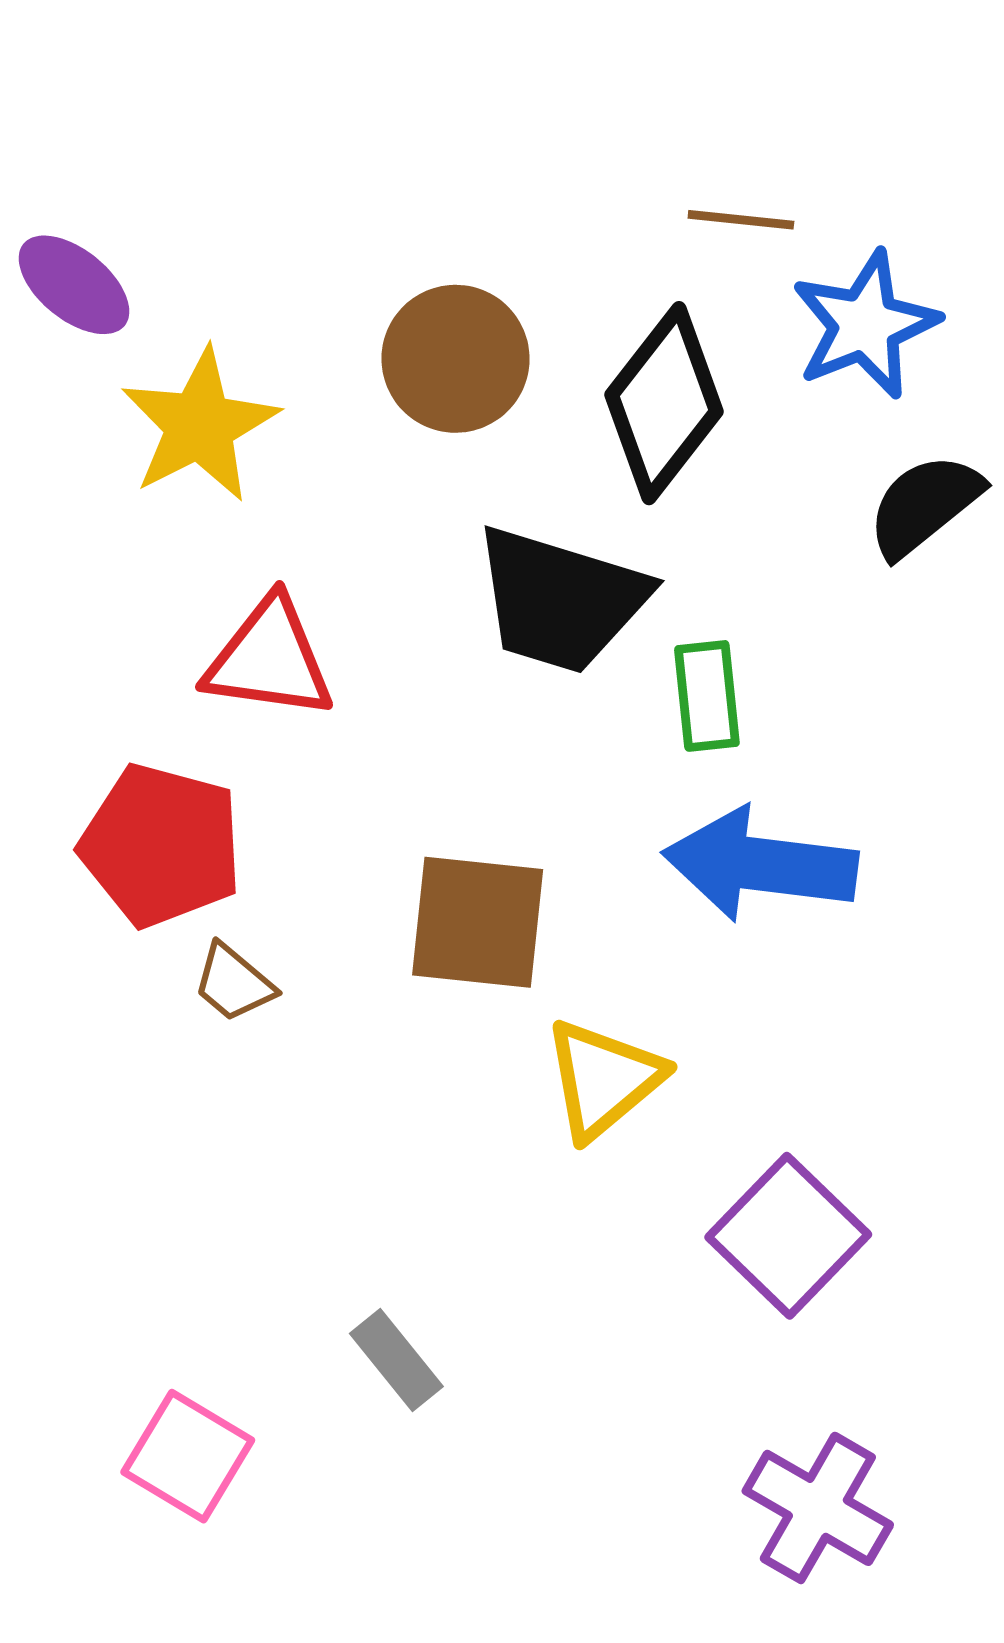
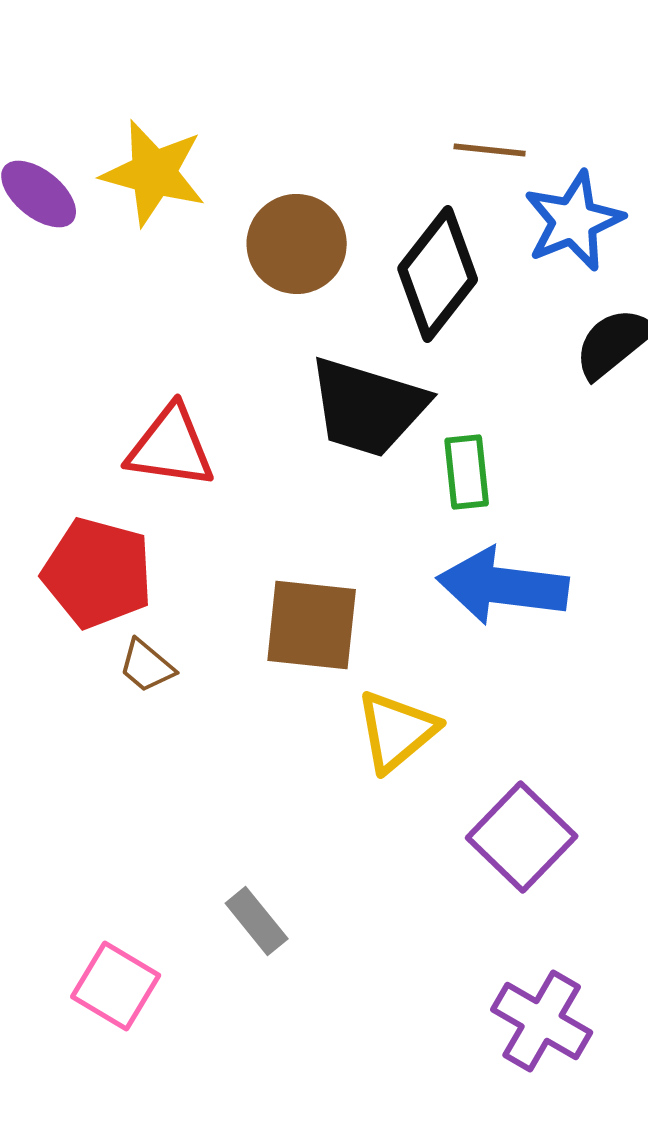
yellow star: (200, 425) -> (154, 173), moved, turned -30

